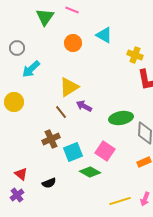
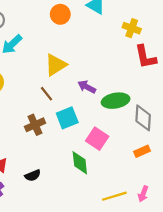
purple arrow: (84, 106) -> (87, 87), moved
cyan square: (73, 152) -> (67, 118), moved
green diamond: (90, 172) -> (80, 163), turned 55

